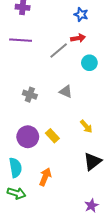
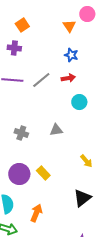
gray line: (59, 50) -> (41, 80), moved
gray triangle: (66, 92) -> (56, 130), turned -32
yellow arrow: (86, 126) -> (86, 161), moved

